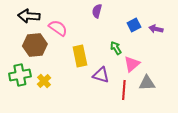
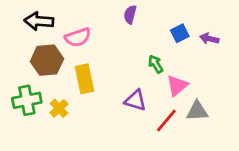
pink semicircle: (58, 28) -> (78, 37), turned 126
yellow rectangle: (80, 56) -> (85, 79), moved
red line: (124, 90) -> (166, 120), turned 36

